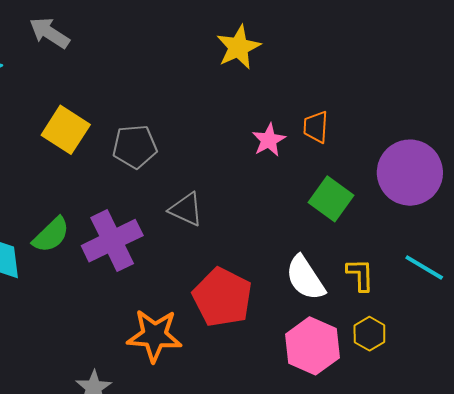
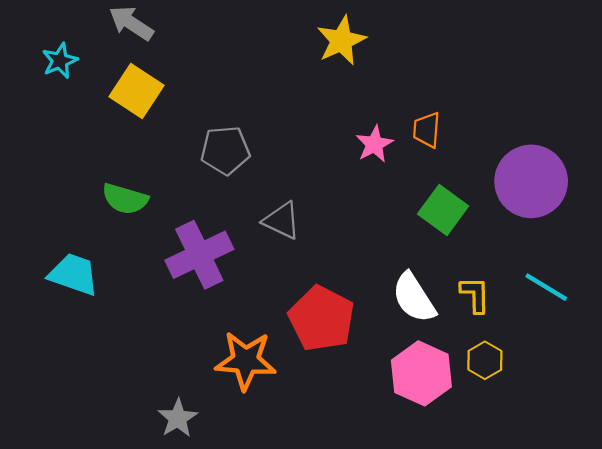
yellow square: (66, 130) -> (137, 91), moved
green semicircle: (51, 235) -> (125, 199), moved, turned 60

